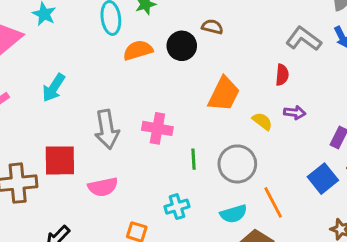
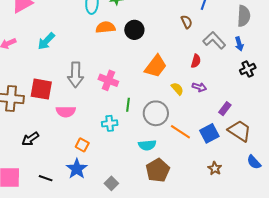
brown semicircle: (212, 27) -> (187, 22), moved, turned 40
orange line: (273, 202) -> (180, 132), moved, turned -40
cyan cross: (177, 207) -> (110, 123), moved

